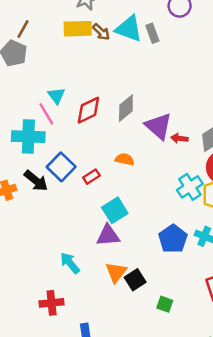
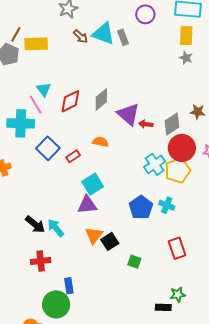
yellow rectangle: (78, 29) -> (36, 44), moved
black arrow: (36, 181) -> (35, 224), moved

